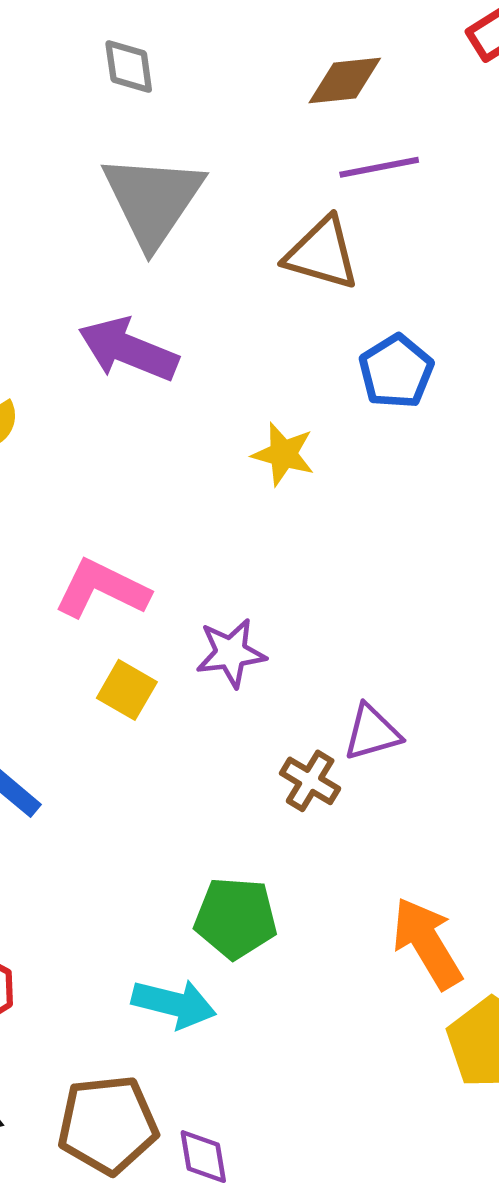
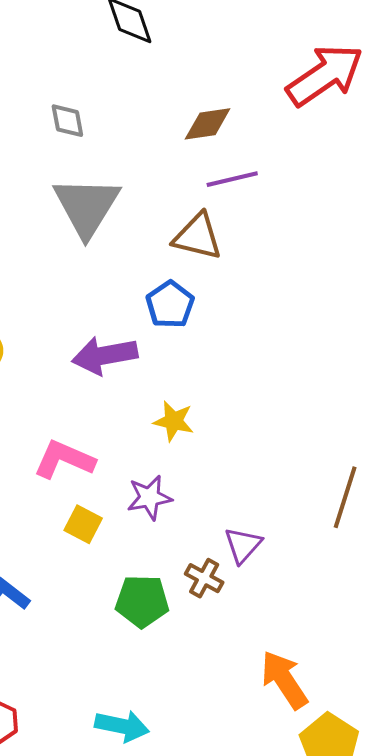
purple arrow: (128, 349) -> (105, 355), moved, turned -30
blue pentagon: (396, 371) -> (170, 304), moved
yellow star: (283, 454) -> (174, 421), moved
purple triangle: (372, 732) -> (243, 545), turned -30
green pentagon: (236, 918) -> (142, 601), moved

